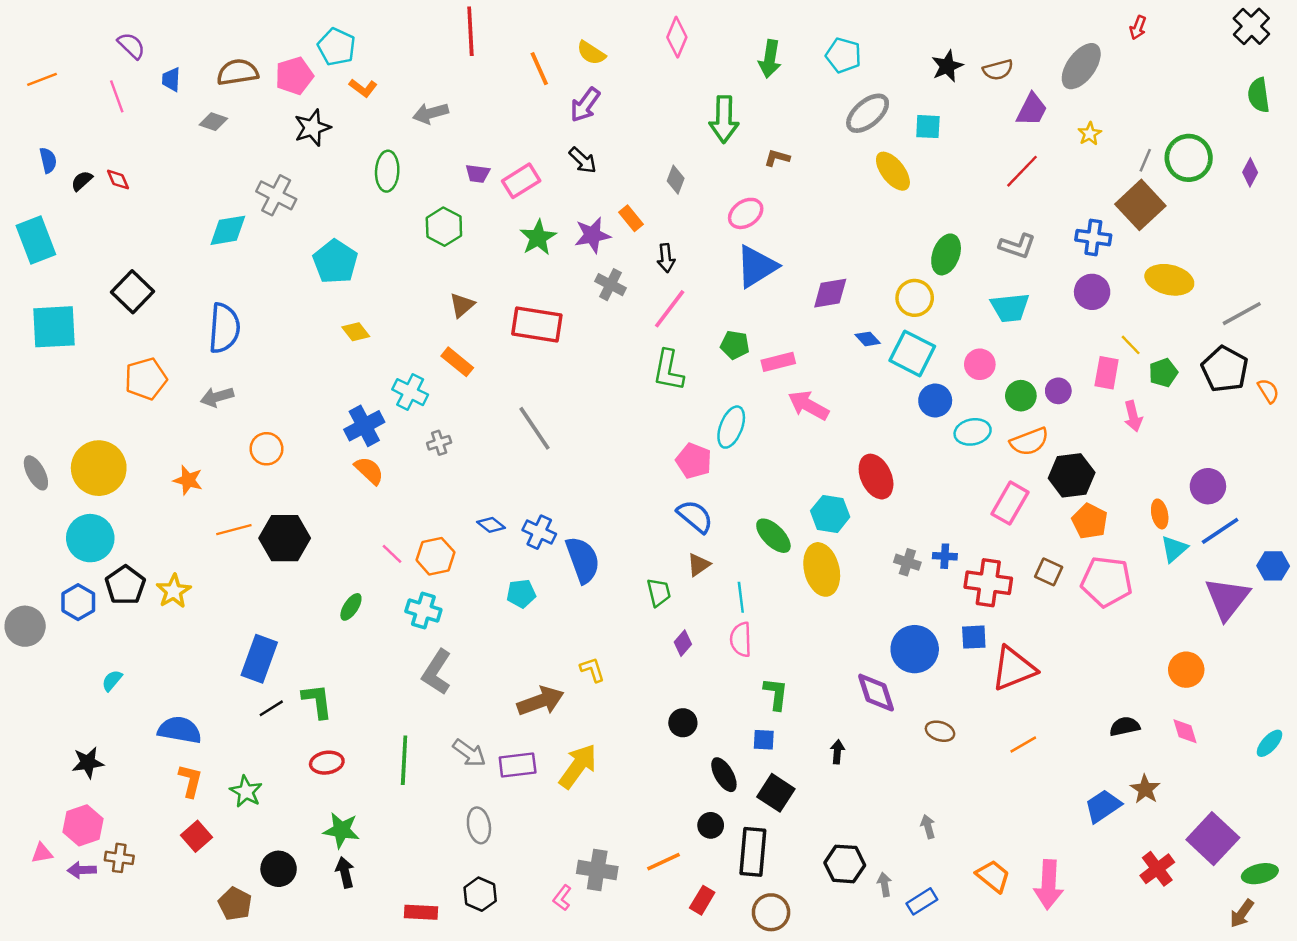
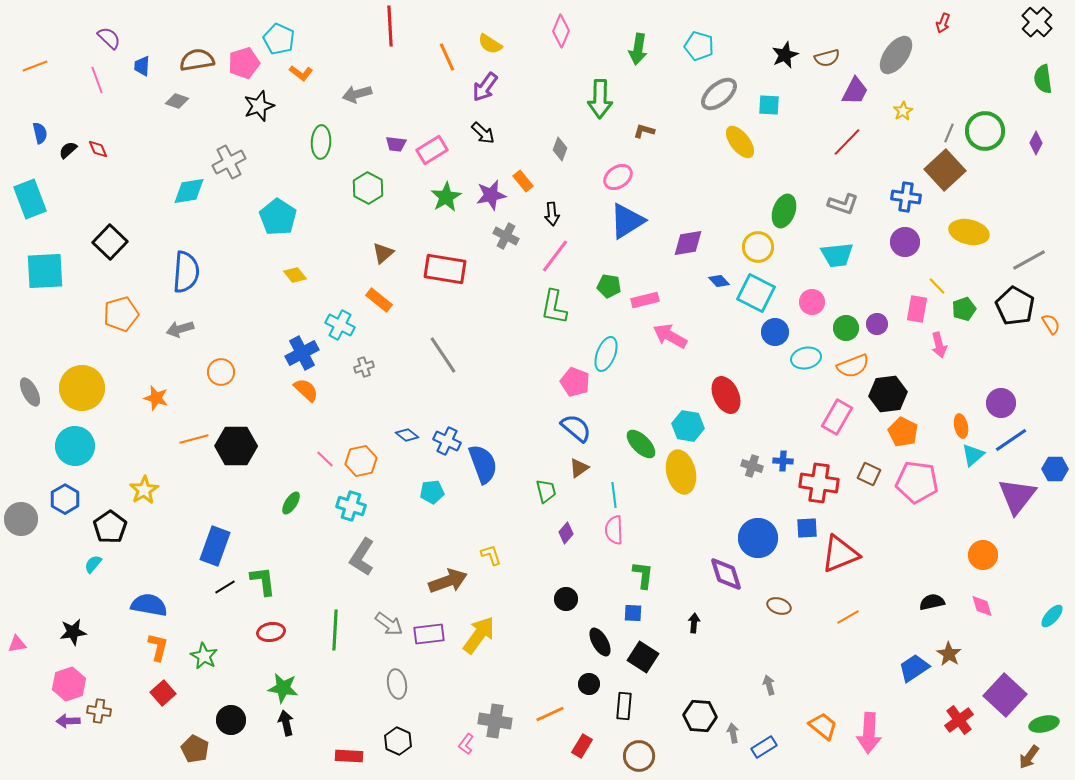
gray cross: (276, 195) -> (229, 162), turned 36
black pentagon: (125, 585) -> (110, 527), moved
black rectangle: (753, 852) -> (624, 706), size x0.7
pink triangle: (42, 853) -> (17, 644), moved

